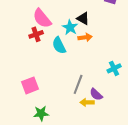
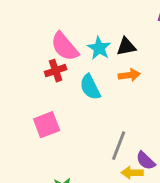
black triangle: (83, 18) -> (126, 47), turned -40
cyan star: (70, 27) -> (99, 48), moved
pink square: (30, 85) -> (47, 125), moved

